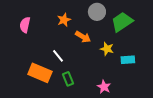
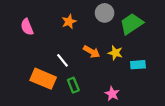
pink semicircle: (25, 25) -> (27, 27), turned -35
orange arrow: (83, 37) -> (92, 52), moved

